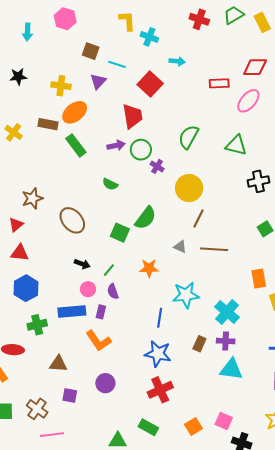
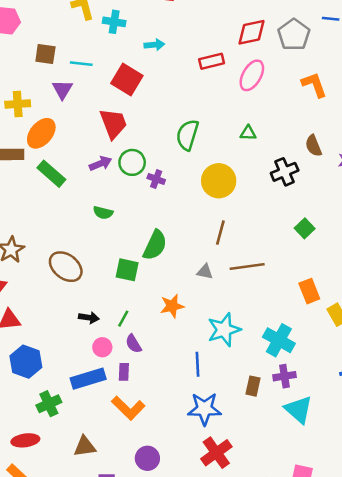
green triangle: (236, 145) -> (248, 133), size x0.6
yellow circle: (189, 188) -> (219, 181), moved
cyan triangle: (231, 369) -> (298, 410), turned 45

